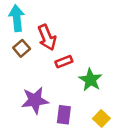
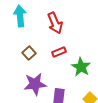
red arrow: (47, 37) -> (55, 23), moved
brown square: (22, 48) -> (29, 53), moved

